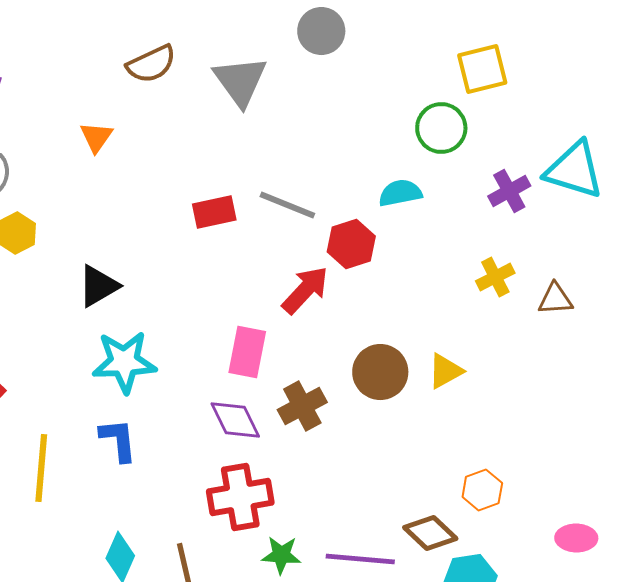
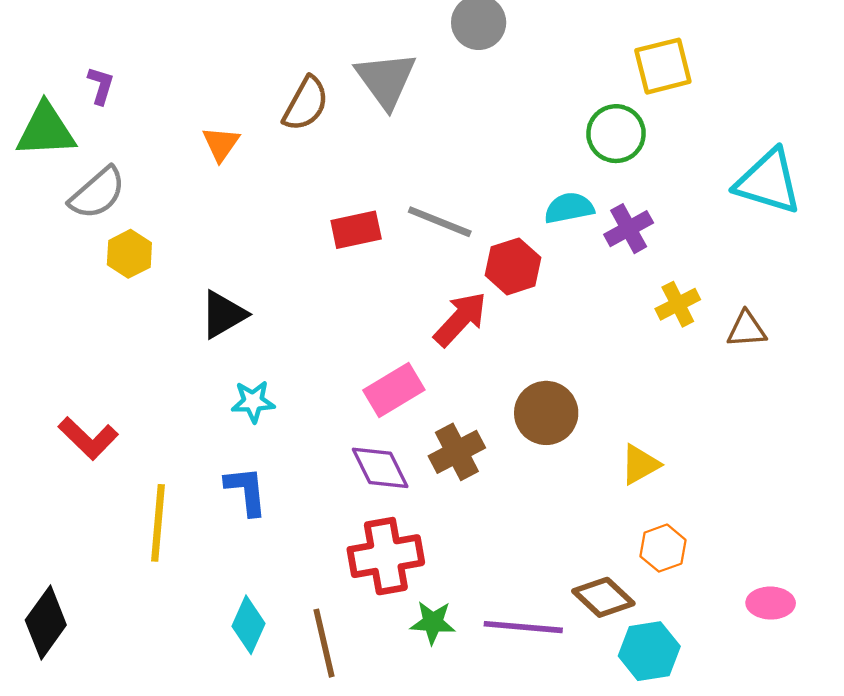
brown semicircle: (151, 64) -> (306, 104), moved, turned -36
purple cross: (509, 191) -> (629, 229), moved
pink rectangle: (247, 352) -> (394, 390), turned 48
cyan star: (124, 362) -> (253, 402), size x0.6
yellow triangle: (445, 371) -> (640, 464), moved

